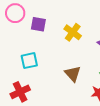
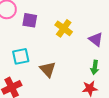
brown triangle: (73, 74) -> (48, 69), moved

